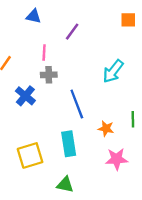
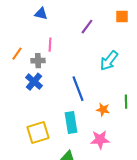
purple line: (72, 32) -> (87, 27), moved
gray cross: (49, 75) -> (38, 61), moved
pink star: (117, 159) -> (100, 140), moved

